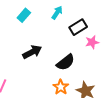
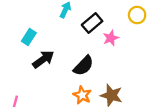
cyan rectangle: (24, 15) -> (29, 37), moved

